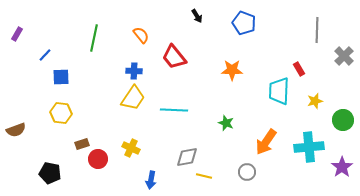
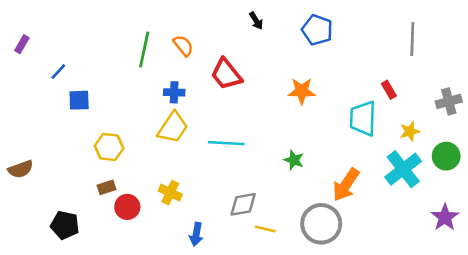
green line: (94, 38) -> (144, 49), moved
gray cross: (344, 56) -> (449, 101), moved, turned 30
yellow hexagon: (61, 113) -> (109, 147), moved
cyan cross: (309, 147) -> (403, 169), moved, turned -32
gray circle: (247, 172) -> (321, 224), size x1.8

